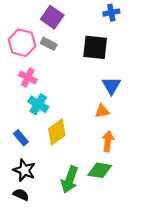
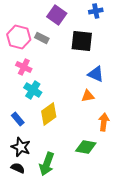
purple square: (52, 17) -> (57, 15), moved
blue triangle: (111, 86) -> (96, 74), turned -36
orange arrow: (108, 141) -> (104, 122), moved
green arrow: (70, 180) -> (47, 164), moved

